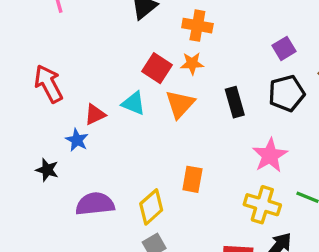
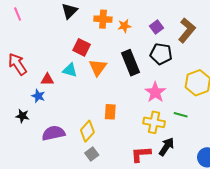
orange star: (192, 63) -> (124, 26), moved
black pentagon: (287, 93) -> (161, 54), turned 30
black rectangle: (235, 102) -> (131, 63), size x1.4
red triangle: (95, 114) -> (47, 79), turned 32

